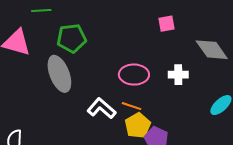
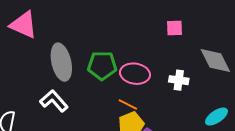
green pentagon: (72, 38) -> (102, 66), moved
white L-shape: (102, 108) -> (54, 101), moved

